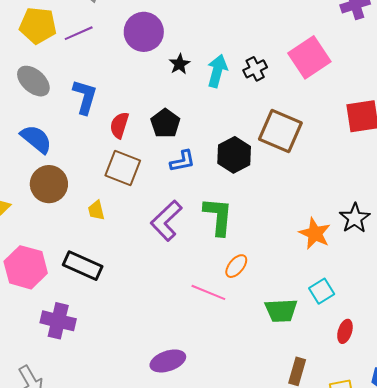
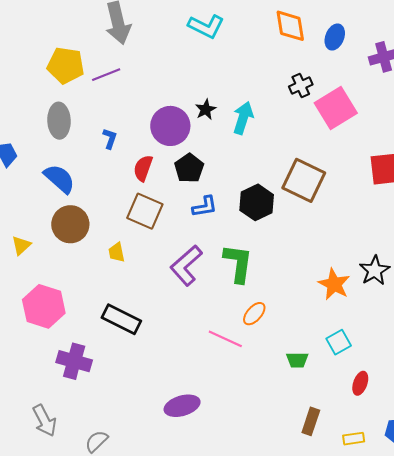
purple circle: (144, 32) -> (170, 126), moved
black cross: (255, 69) -> (301, 85), moved
gray ellipse: (33, 81) -> (59, 121), turned 44
blue L-shape: (85, 97) -> (110, 139), size x0.6
black rectangle: (83, 266) -> (121, 319), moved
green trapezoid: (281, 311) -> (297, 360), size x0.7

